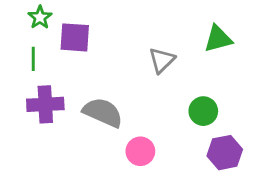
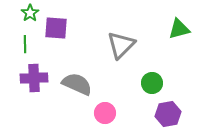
green triangle: (218, 39) -> (179, 29), moved
gray triangle: (162, 60) -> (121, 45), size x1.4

